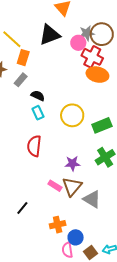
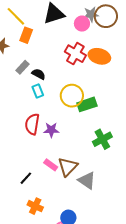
red cross: (92, 57) -> (75, 54), moved
gray rectangle: (21, 80) -> (23, 67), moved
green rectangle: (102, 125) -> (87, 104), moved
purple star: (72, 163) -> (51, 130), moved
black line: (22, 208) -> (26, 178), moved
orange cross: (58, 225) -> (35, 206), moved, turned 35

